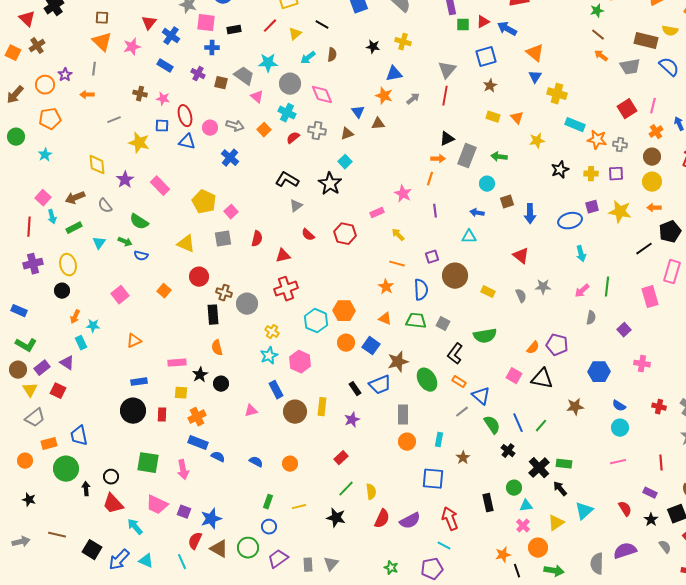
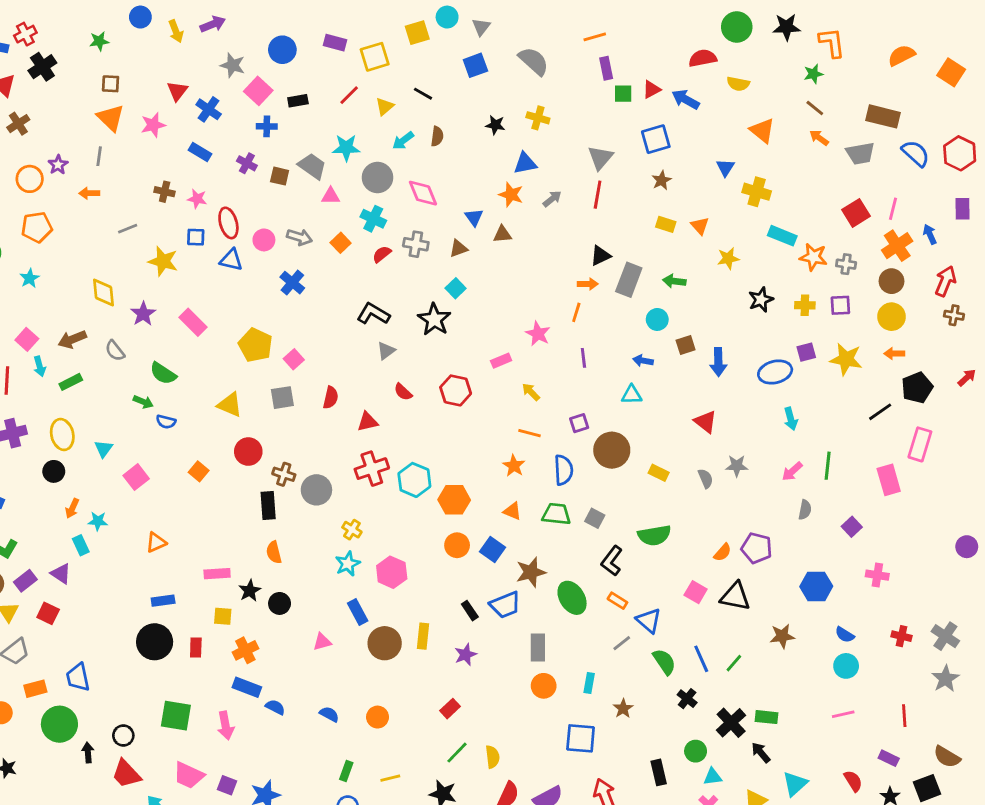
pink square: (206, 23) -> (258, 91), turned 36
yellow semicircle: (670, 31) -> (738, 84), moved
orange triangle: (535, 53) -> (762, 131), moved
pink triangle: (257, 97) -> (331, 196), turned -40
orange cross: (656, 132) -> (897, 246), size x1.5
cyan triangle: (99, 243) -> (103, 449), moved
cyan hexagon: (316, 321) -> (414, 480), moved

